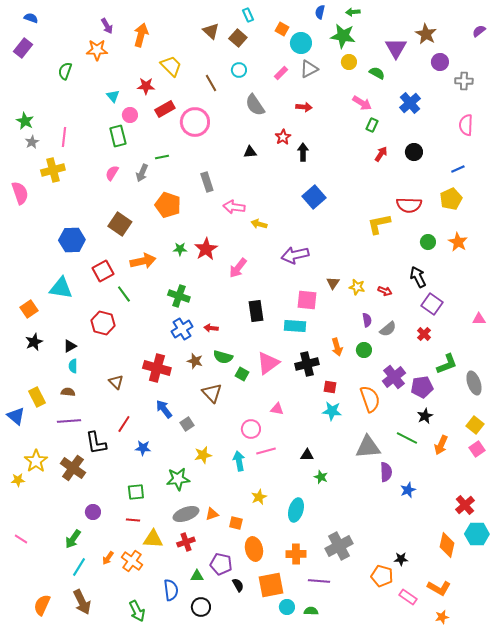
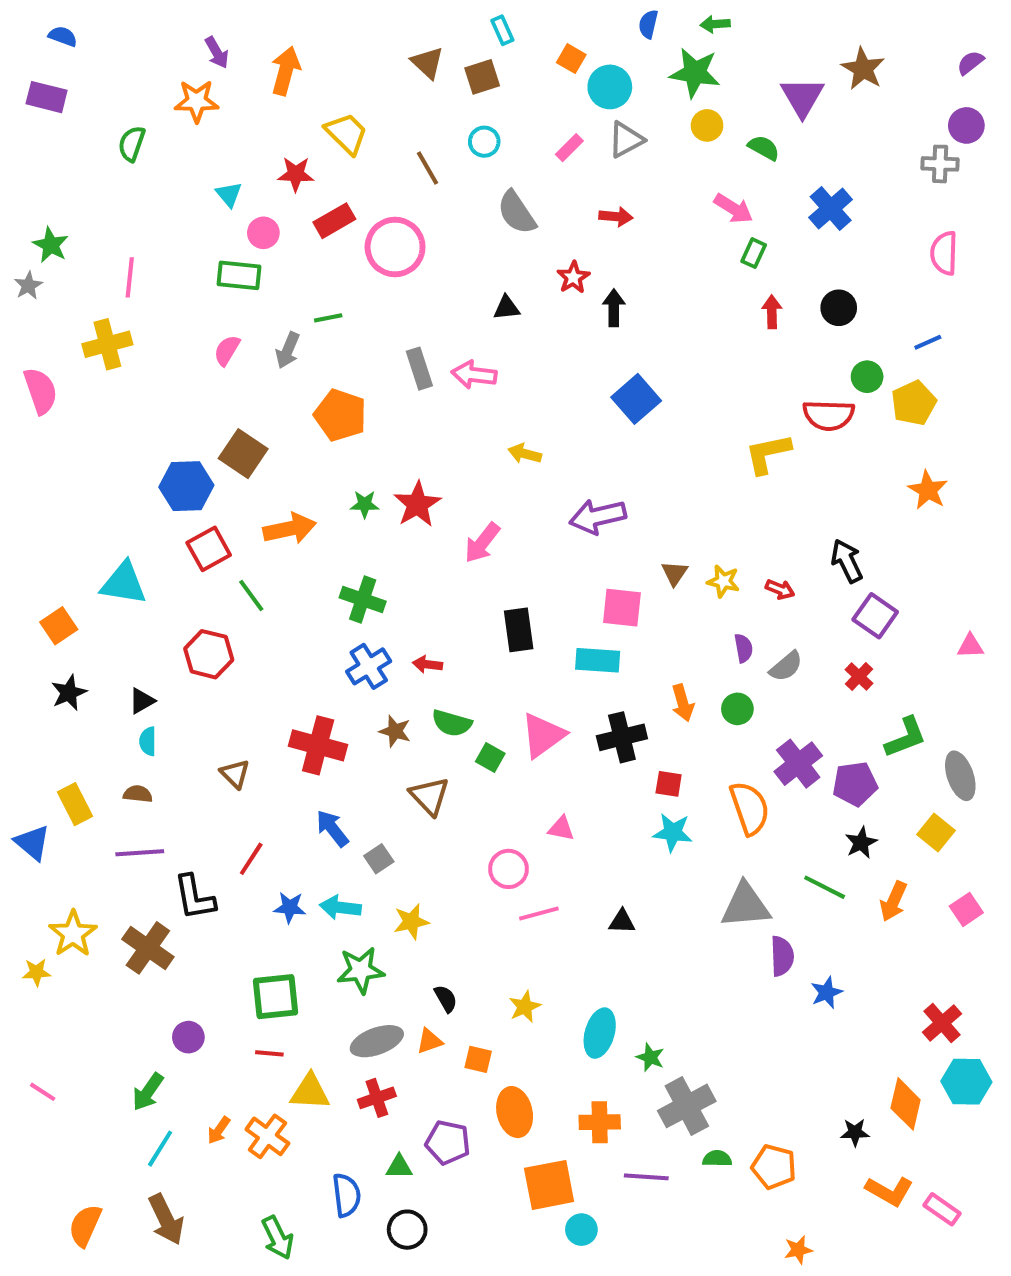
brown square: (238, 38) -> (482, 77), turned 30
purple rectangle: (23, 48) -> (47, 97), turned 66
purple circle: (440, 62) -> (966, 125), moved
green rectangle: (118, 136) -> (239, 275), turned -70
gray star: (32, 142) -> (28, 285), moved
red arrow: (381, 154) -> (772, 312), turned -35
pink arrow: (234, 207) -> (474, 375), moved
blue hexagon: (72, 240) -> (186, 486), moved
green circle: (428, 242) -> (867, 377), moved
yellow square: (475, 425) -> (936, 832), moved
cyan arrow: (239, 461) -> (340, 907), moved, turned -72
green star: (321, 477) -> (650, 1057), moved
green square: (136, 492) -> (276, 997), size x1.4
black star: (401, 559) -> (855, 1132), moved
black semicircle: (238, 585) -> (446, 999), moved
pink rectangle: (408, 597) -> (942, 1209), moved
green semicircle: (311, 611) -> (717, 1159), moved
orange star: (442, 617) -> (798, 1250), moved

